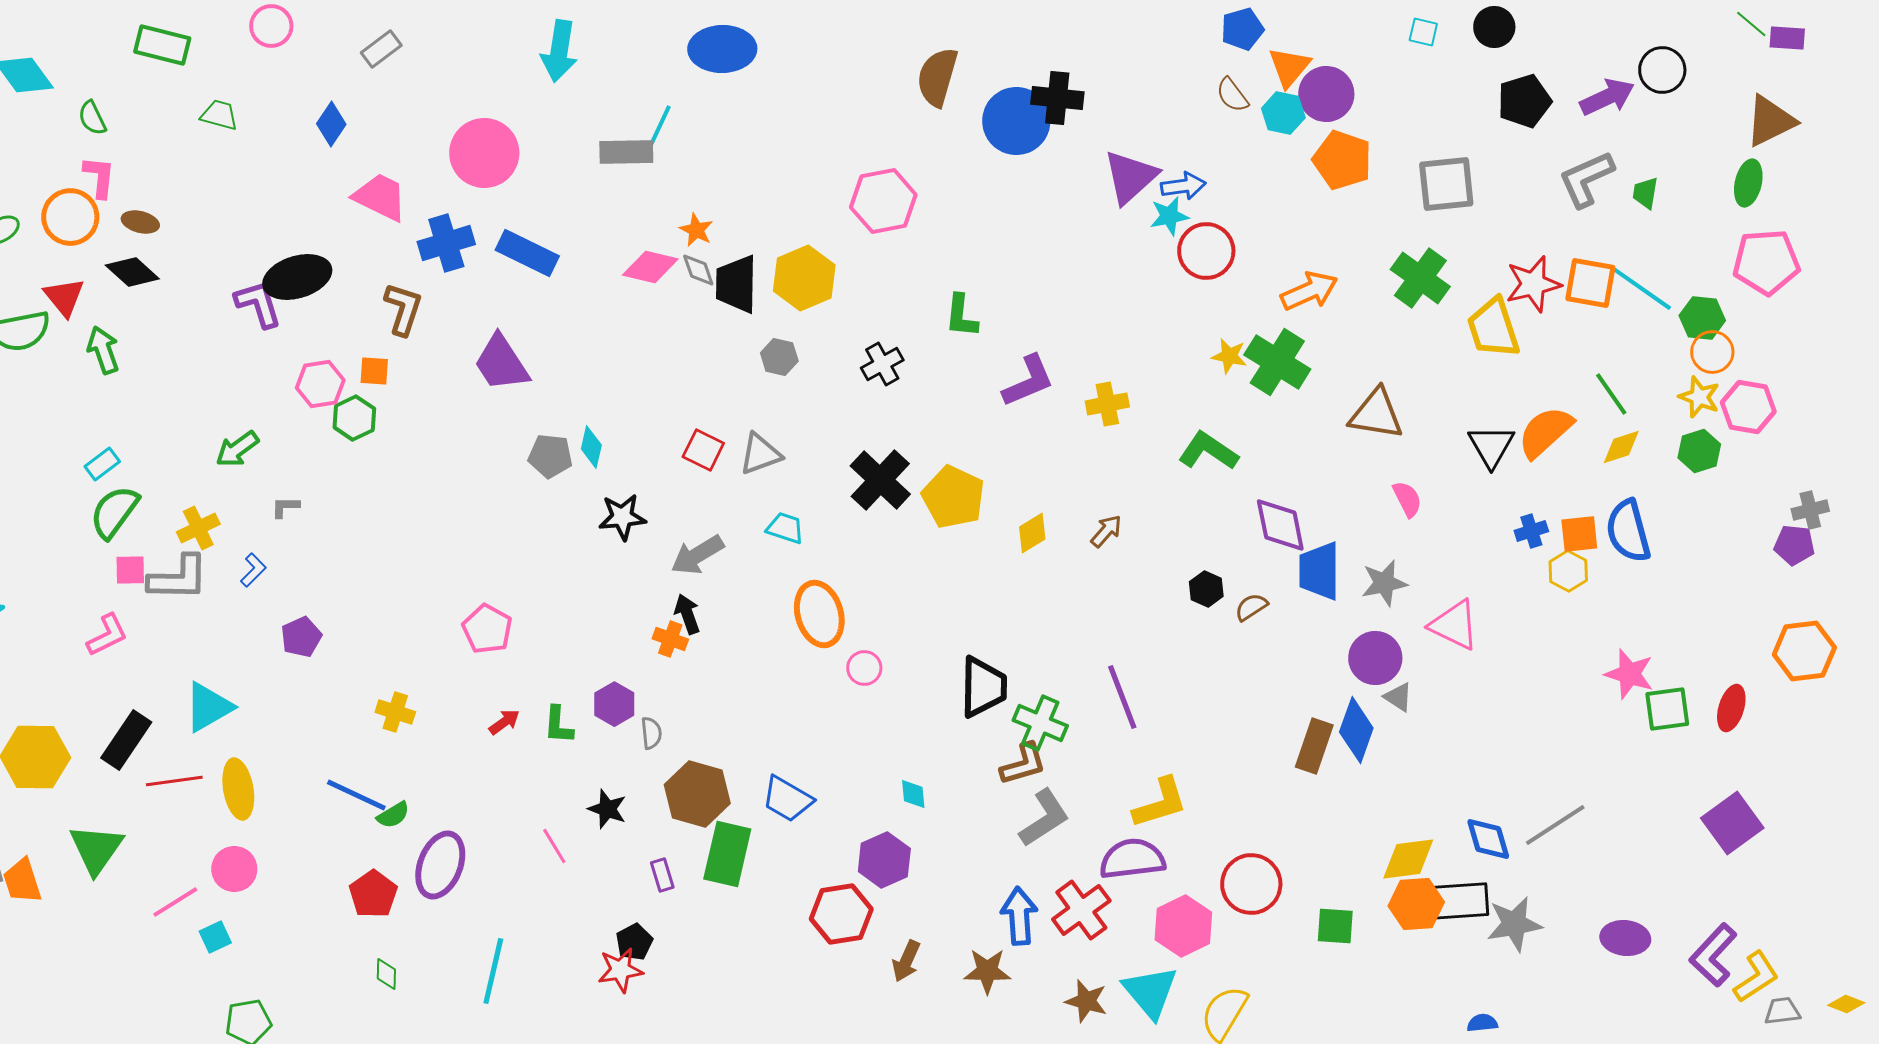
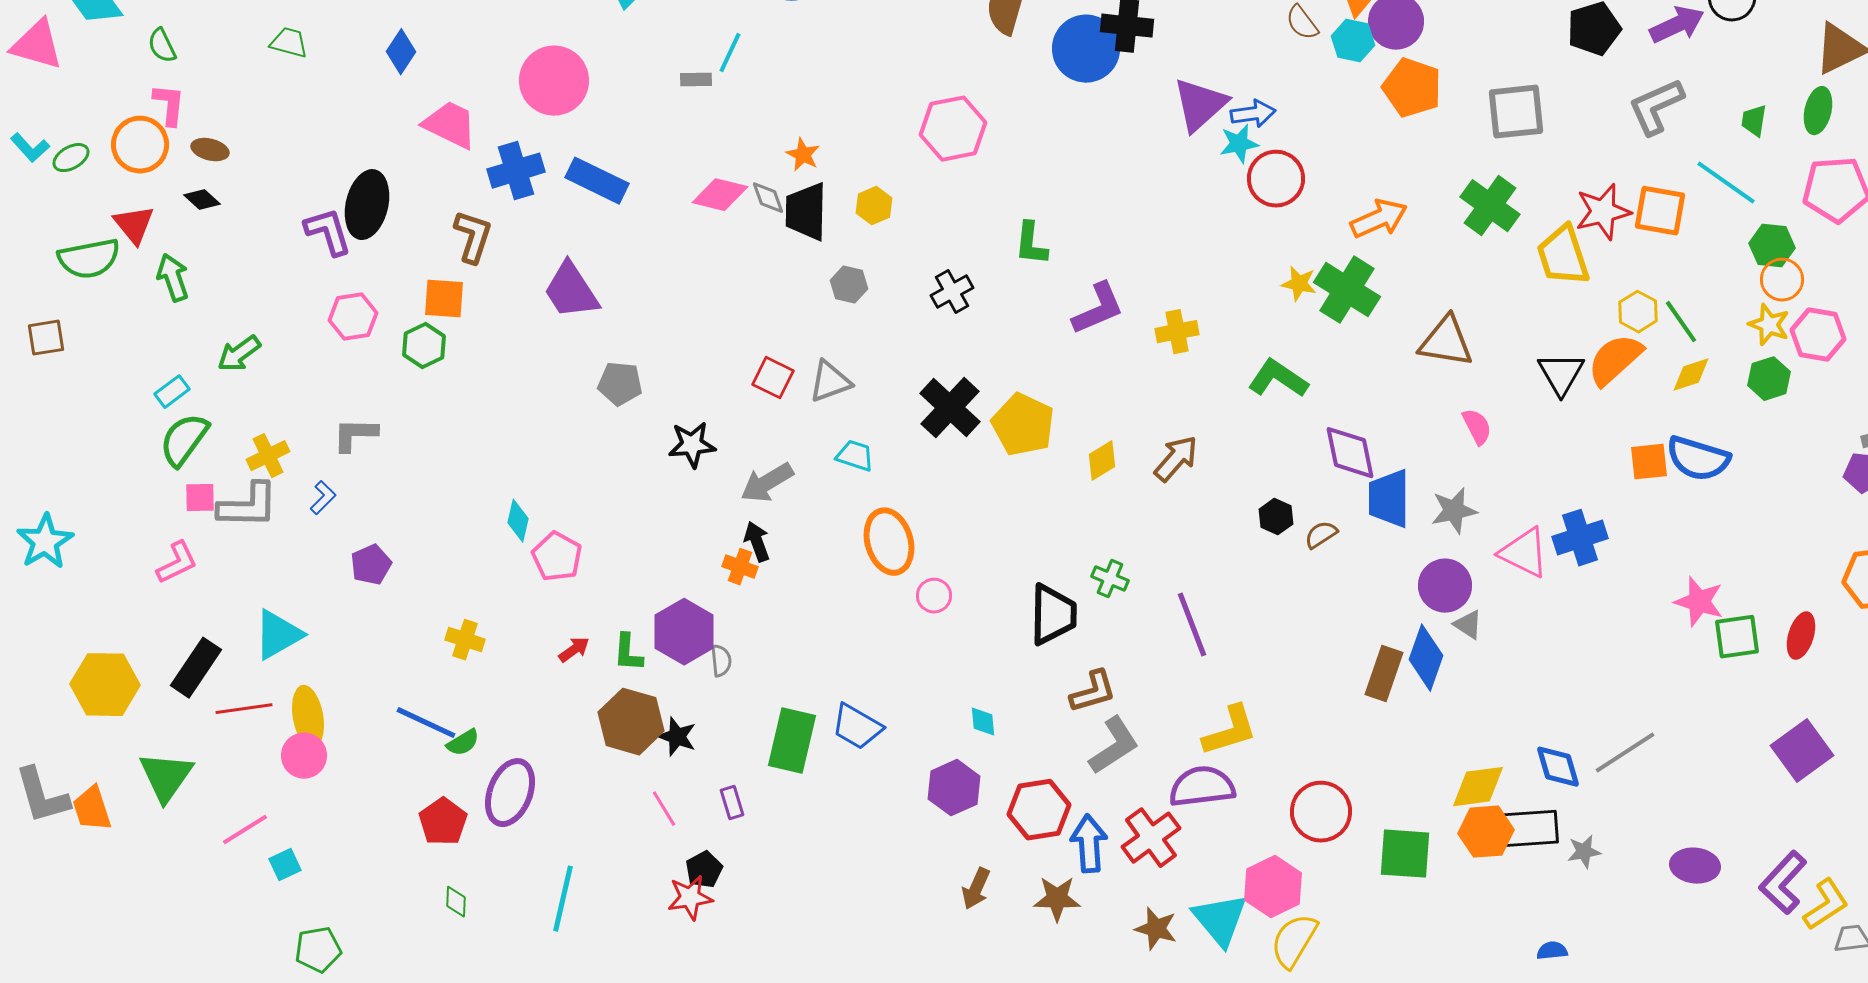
gray rectangle: (626, 152) -> (696, 80), size x0.6
green trapezoid: (1645, 193) -> (1754, 121), moved
orange star: (696, 230) -> (803, 155), moved
black diamond: (132, 272) -> (202, 200), size x0.7
black ellipse: (297, 277) -> (367, 205), turned -60
yellow hexagon: (804, 278) -> (874, 206), size x0.6
cyan line: (1642, 289) -> (1726, 183), moved
orange square: (374, 371) -> (444, 299), size x1.4
pink hexagon: (320, 384) -> (353, 317), moved
cyan diamond: (591, 447) -> (518, 521), moved
green arrow: (237, 449) -> (239, 354), moved
gray L-shape: (285, 507) -> (355, 435), size x1.6
brown arrow: (1106, 531) -> (1176, 459), size x1.4
blue cross: (1531, 531) -> (1580, 538), moved, size x1.6
blue semicircle: (1628, 531) -> (1698, 459), turned -58
yellow hexagon: (1568, 571) -> (1638, 312), moved
purple hexagon: (614, 704) -> (684, 632), size x1.5
green cross: (1040, 723) -> (1110, 579), moved, size x0.7
brown hexagon: (697, 794) -> (631, 722), moved
pink line: (554, 846) -> (664, 809), moved
green rectangle: (727, 854) -> (792, 741), moved
pink circle: (234, 869) -> (304, 756), moved
red hexagon: (841, 914) -> (1039, 810), moved
gray star: (1514, 924) -> (1584, 852), size x0.6
pink hexagon: (1183, 926) -> (1273, 887), moved
green square: (1335, 926) -> (1405, 854), size x1.4

